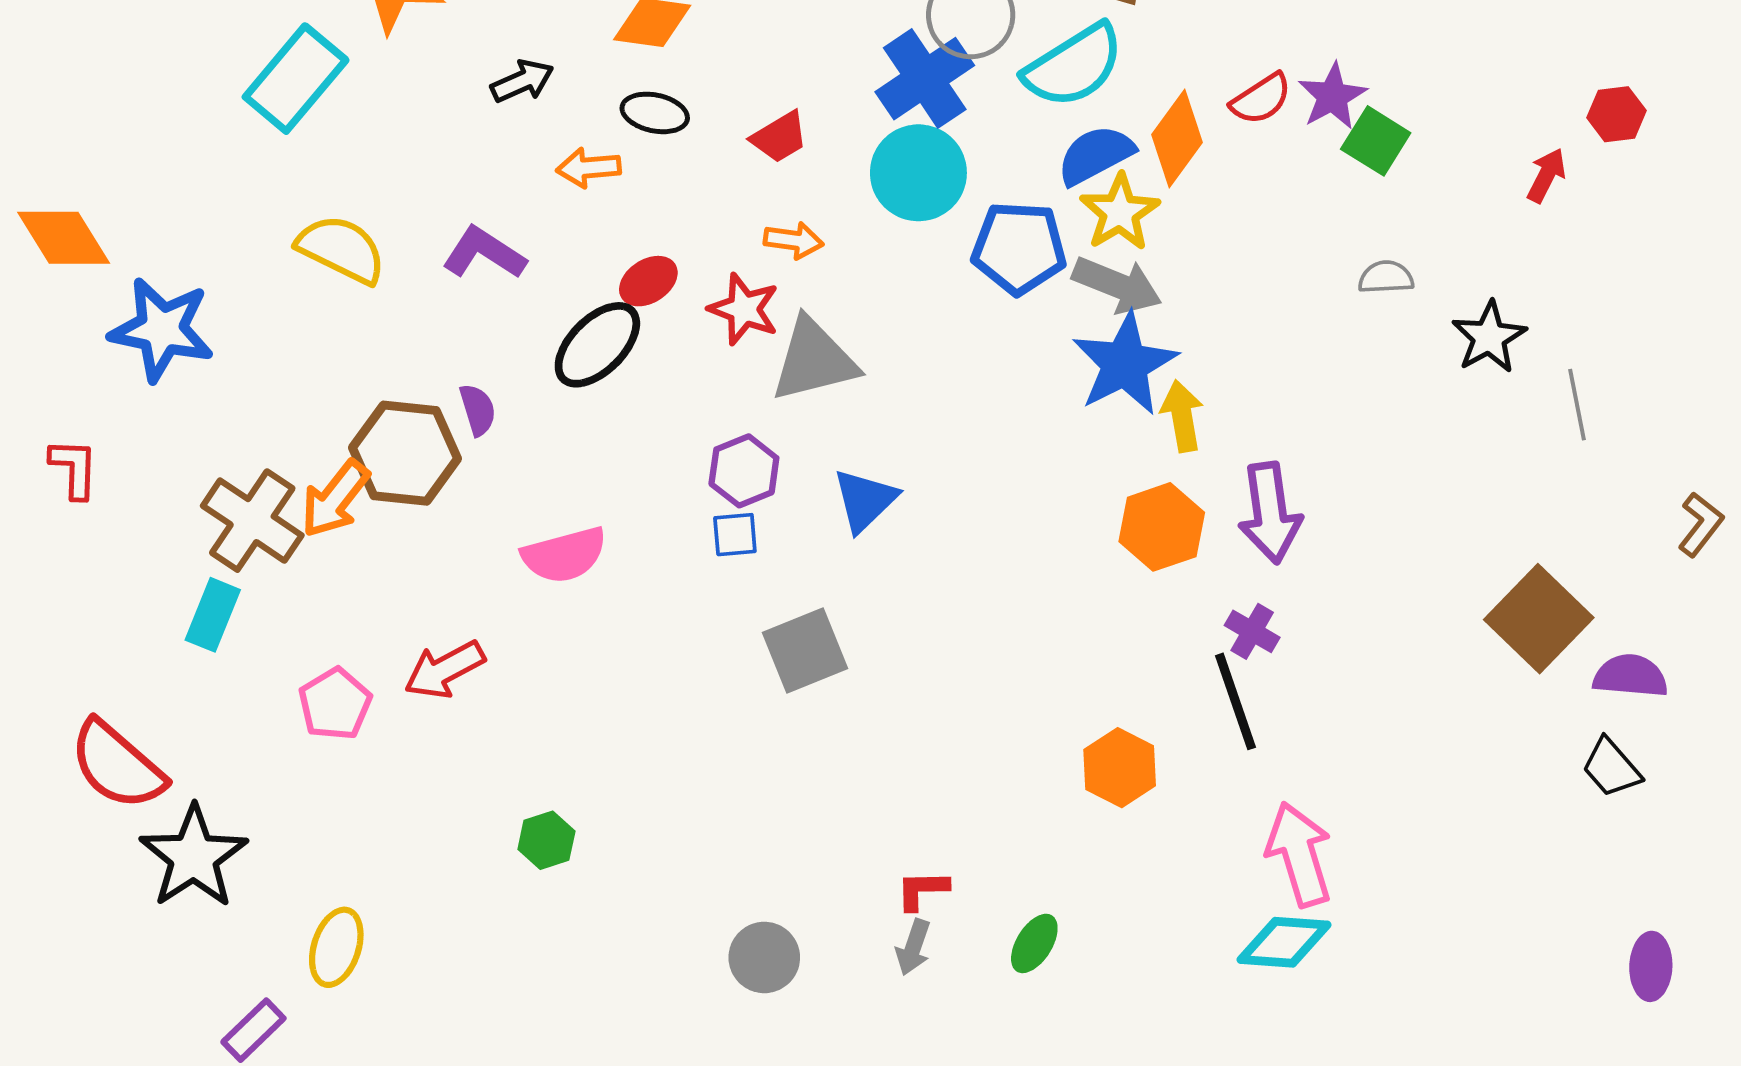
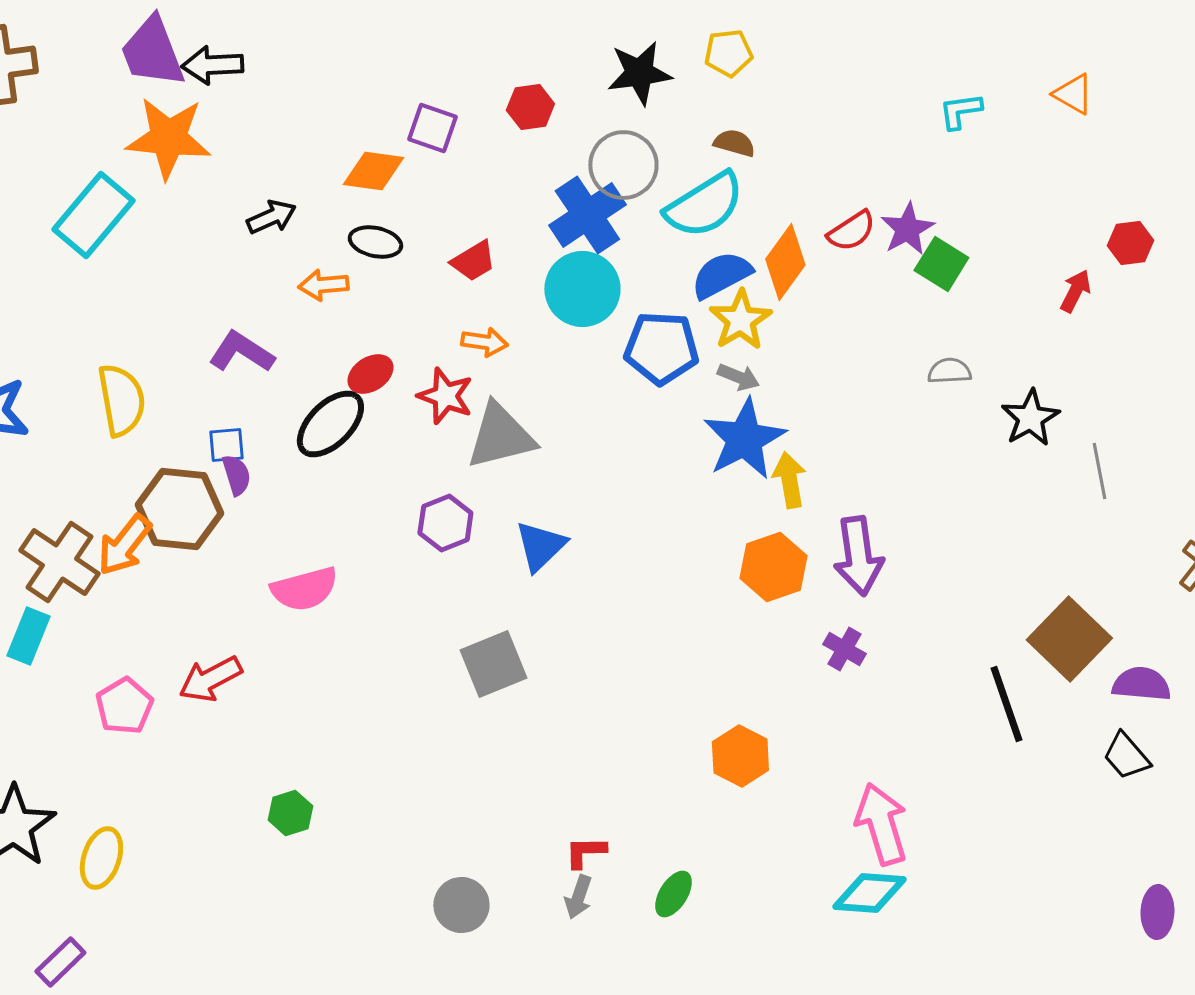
yellow semicircle: (341, 249) -> (121, 400), moved, turned 54
gray arrow: (1117, 285) -> (738, 377), size x0.6
blue square: (735, 535) -> (226, 445), moved
black line: (1236, 701) -> (1006, 704), moved
yellow ellipse: (336, 947) -> (101, 858), moved

